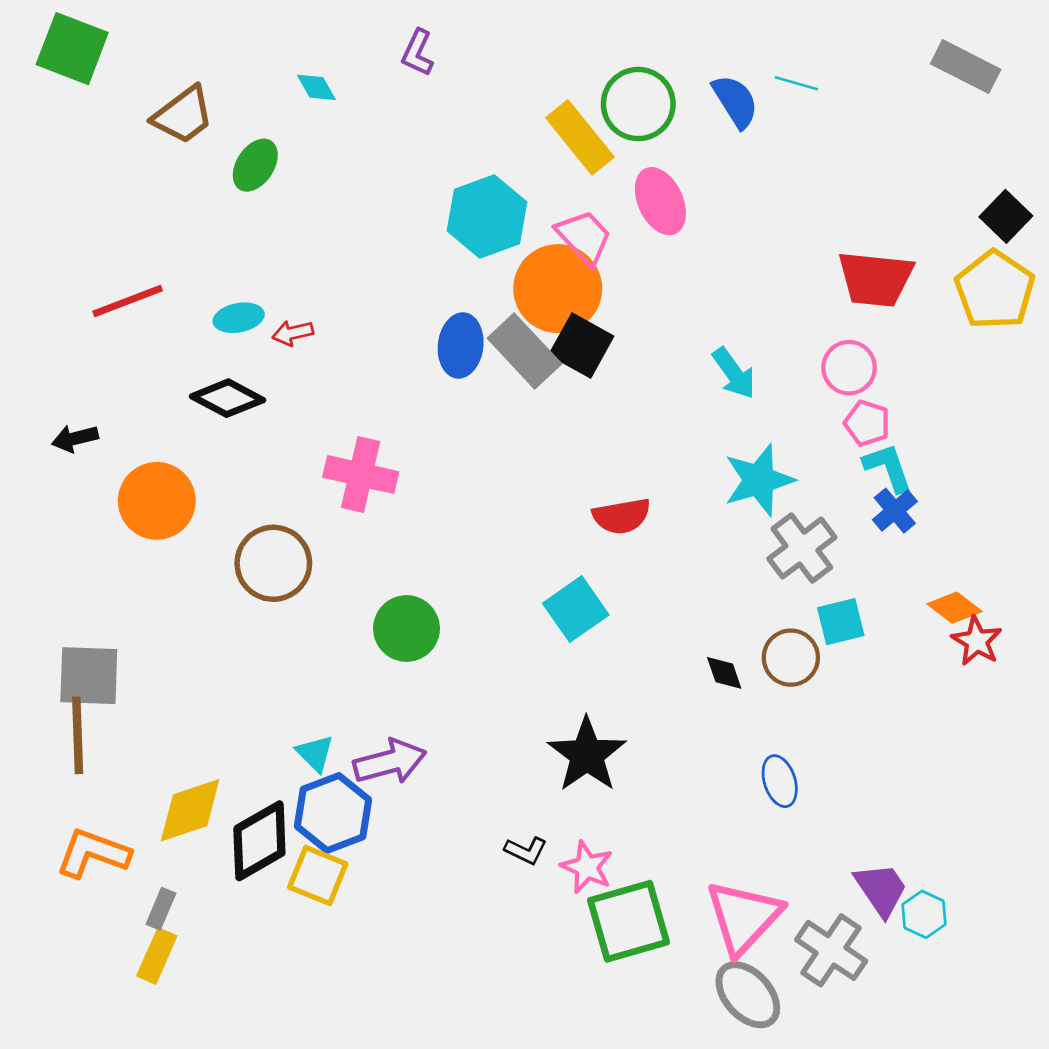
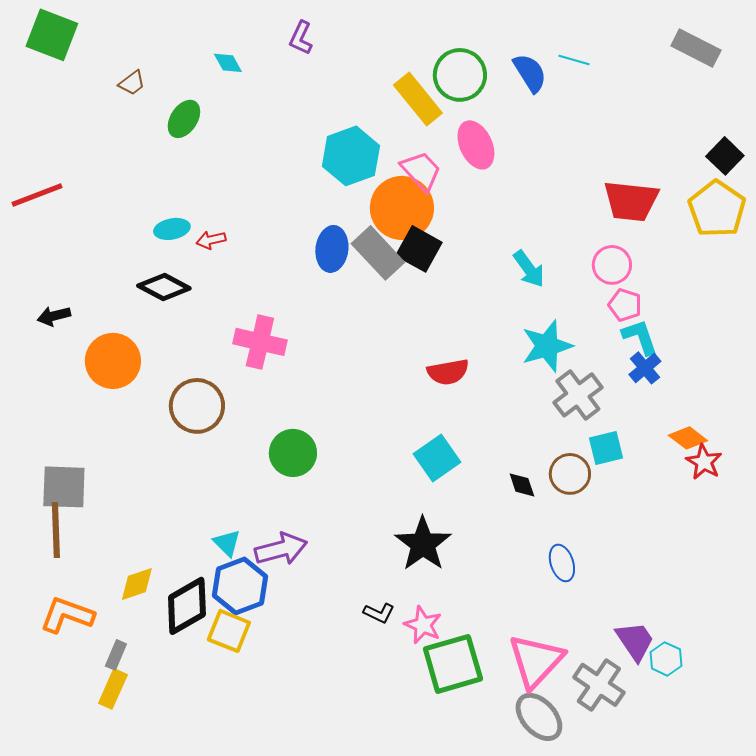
brown trapezoid: (183, 115) -> (132, 83), size x0.6
red line: (128, 301) -> (37, 195), moved
cyan square: (576, 609) -> (437, 458), moved
yellow diamond: (190, 810) -> (137, 584), size x0.7

